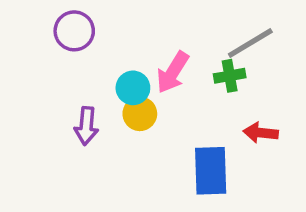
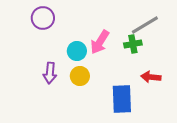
yellow circle: (140, 114) -> (80, 76), moved

